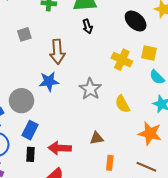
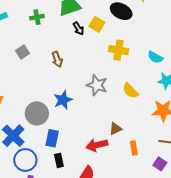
brown arrow: (57, 52) -> (57, 59), size x0.7
yellow square: (149, 53) -> (97, 24), moved, turned 35
blue star: (49, 81) -> (63, 100), moved
red arrow: (60, 148) -> (97, 145), moved

